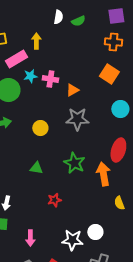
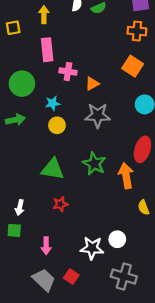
yellow arrow: (36, 41) -> (44, 15), moved
pink rectangle: (16, 59) -> (47, 50), moved, turned -65
cyan star: (30, 76) -> (53, 103), moved
green triangle: (36, 168) -> (53, 169), size x1.6
red star: (54, 200) -> (60, 204), moved

